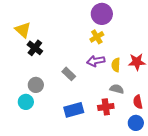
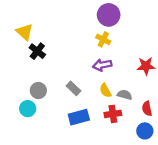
yellow cross: (97, 37) -> (103, 39), turned -32
yellow semicircle: (116, 65) -> (105, 91), moved, turned -32
gray rectangle: (69, 74) -> (73, 88), moved

